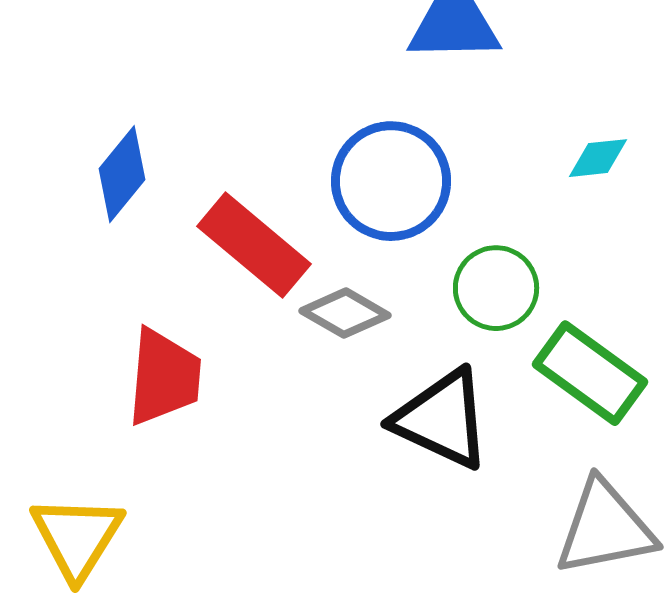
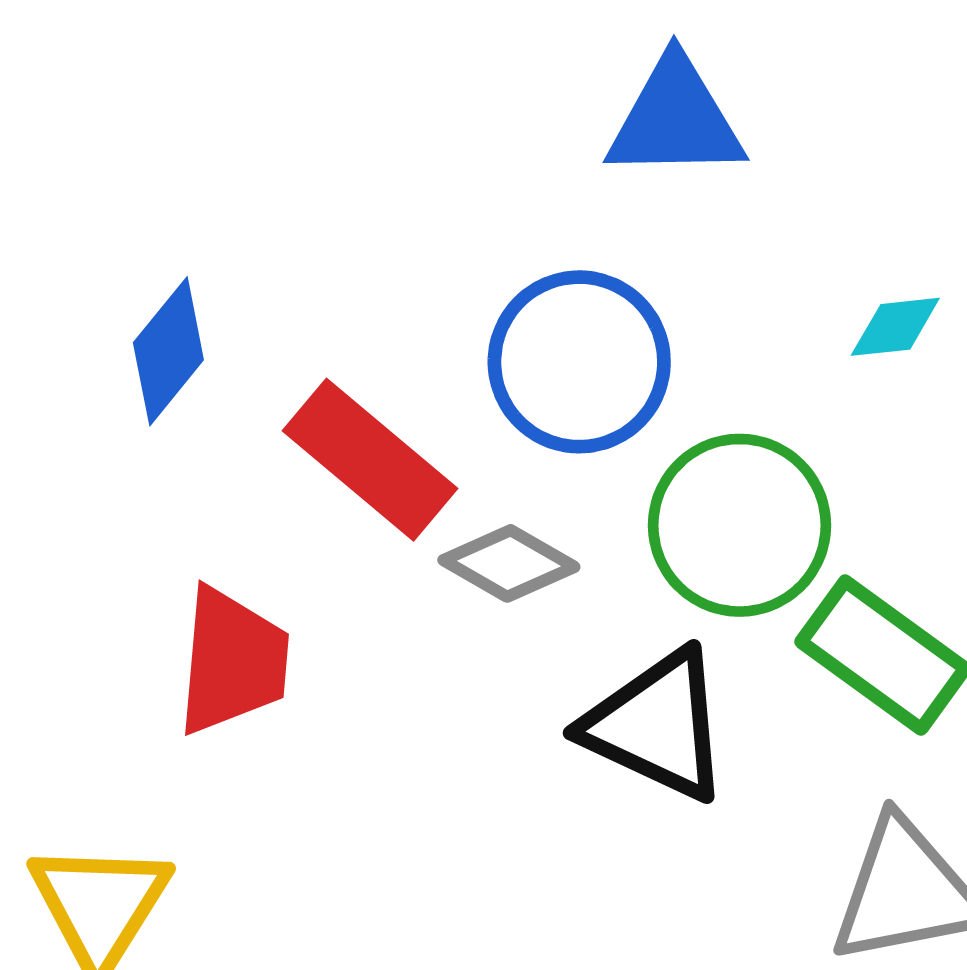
green circle: (496, 288) -> (740, 525), size x1.4

